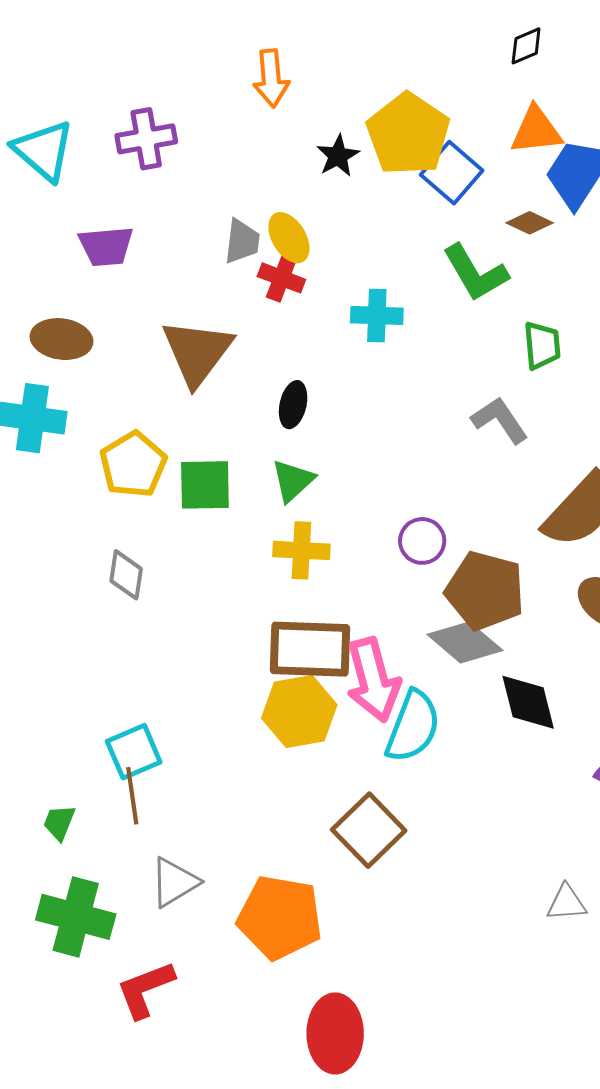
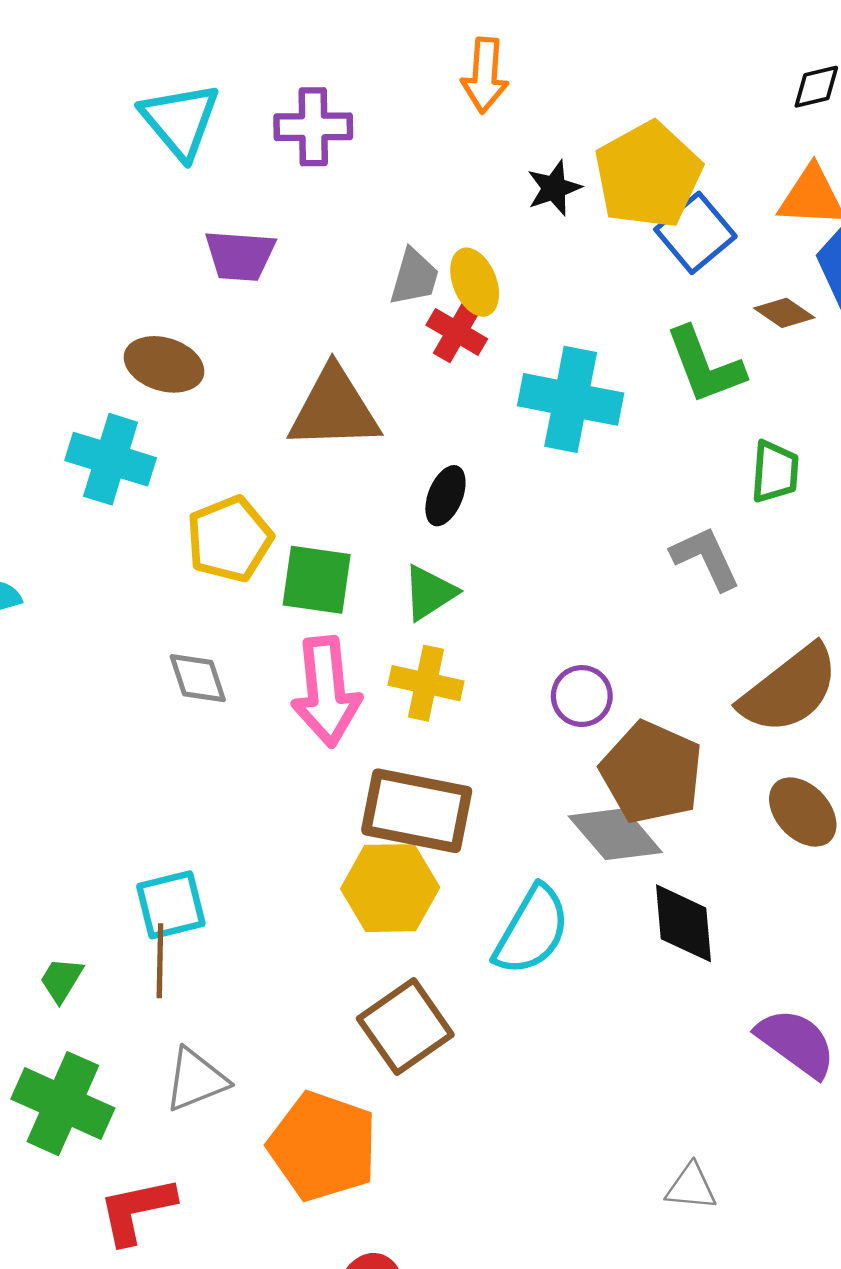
cyan cross: (377, 315) -> (571, 399), size x1.5
brown triangle: (197, 352) -> (334, 409), turned 42
gray diamond: (126, 575) -> (198, 678), turned -36
pink arrow: (373, 680) -> (326, 692), moved
brown square: (369, 830) -> (405, 1027), moved

